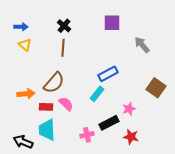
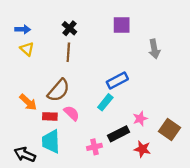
gray arrow: (142, 45) -> (154, 49), turned -150
brown square: (156, 88) -> (170, 129), moved
orange arrow: (26, 94) -> (28, 102), turned 48

